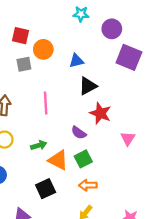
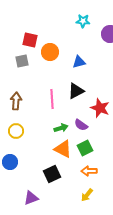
gray square: (24, 64) -> (22, 61), moved
black triangle: (88, 86) -> (76, 91), moved
green arrow: (39, 145) -> (61, 128), moved

